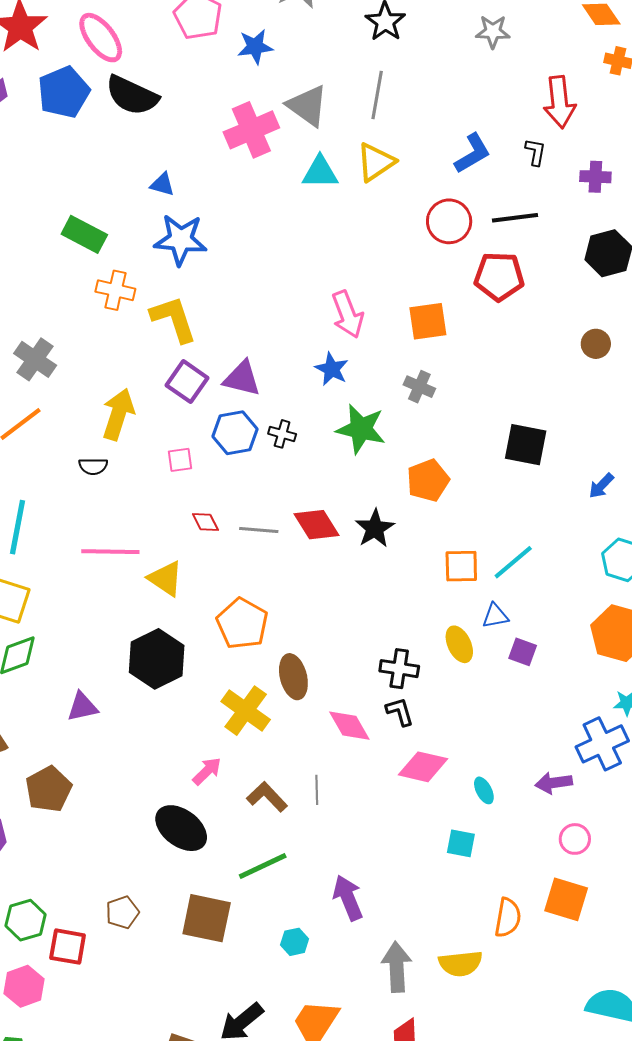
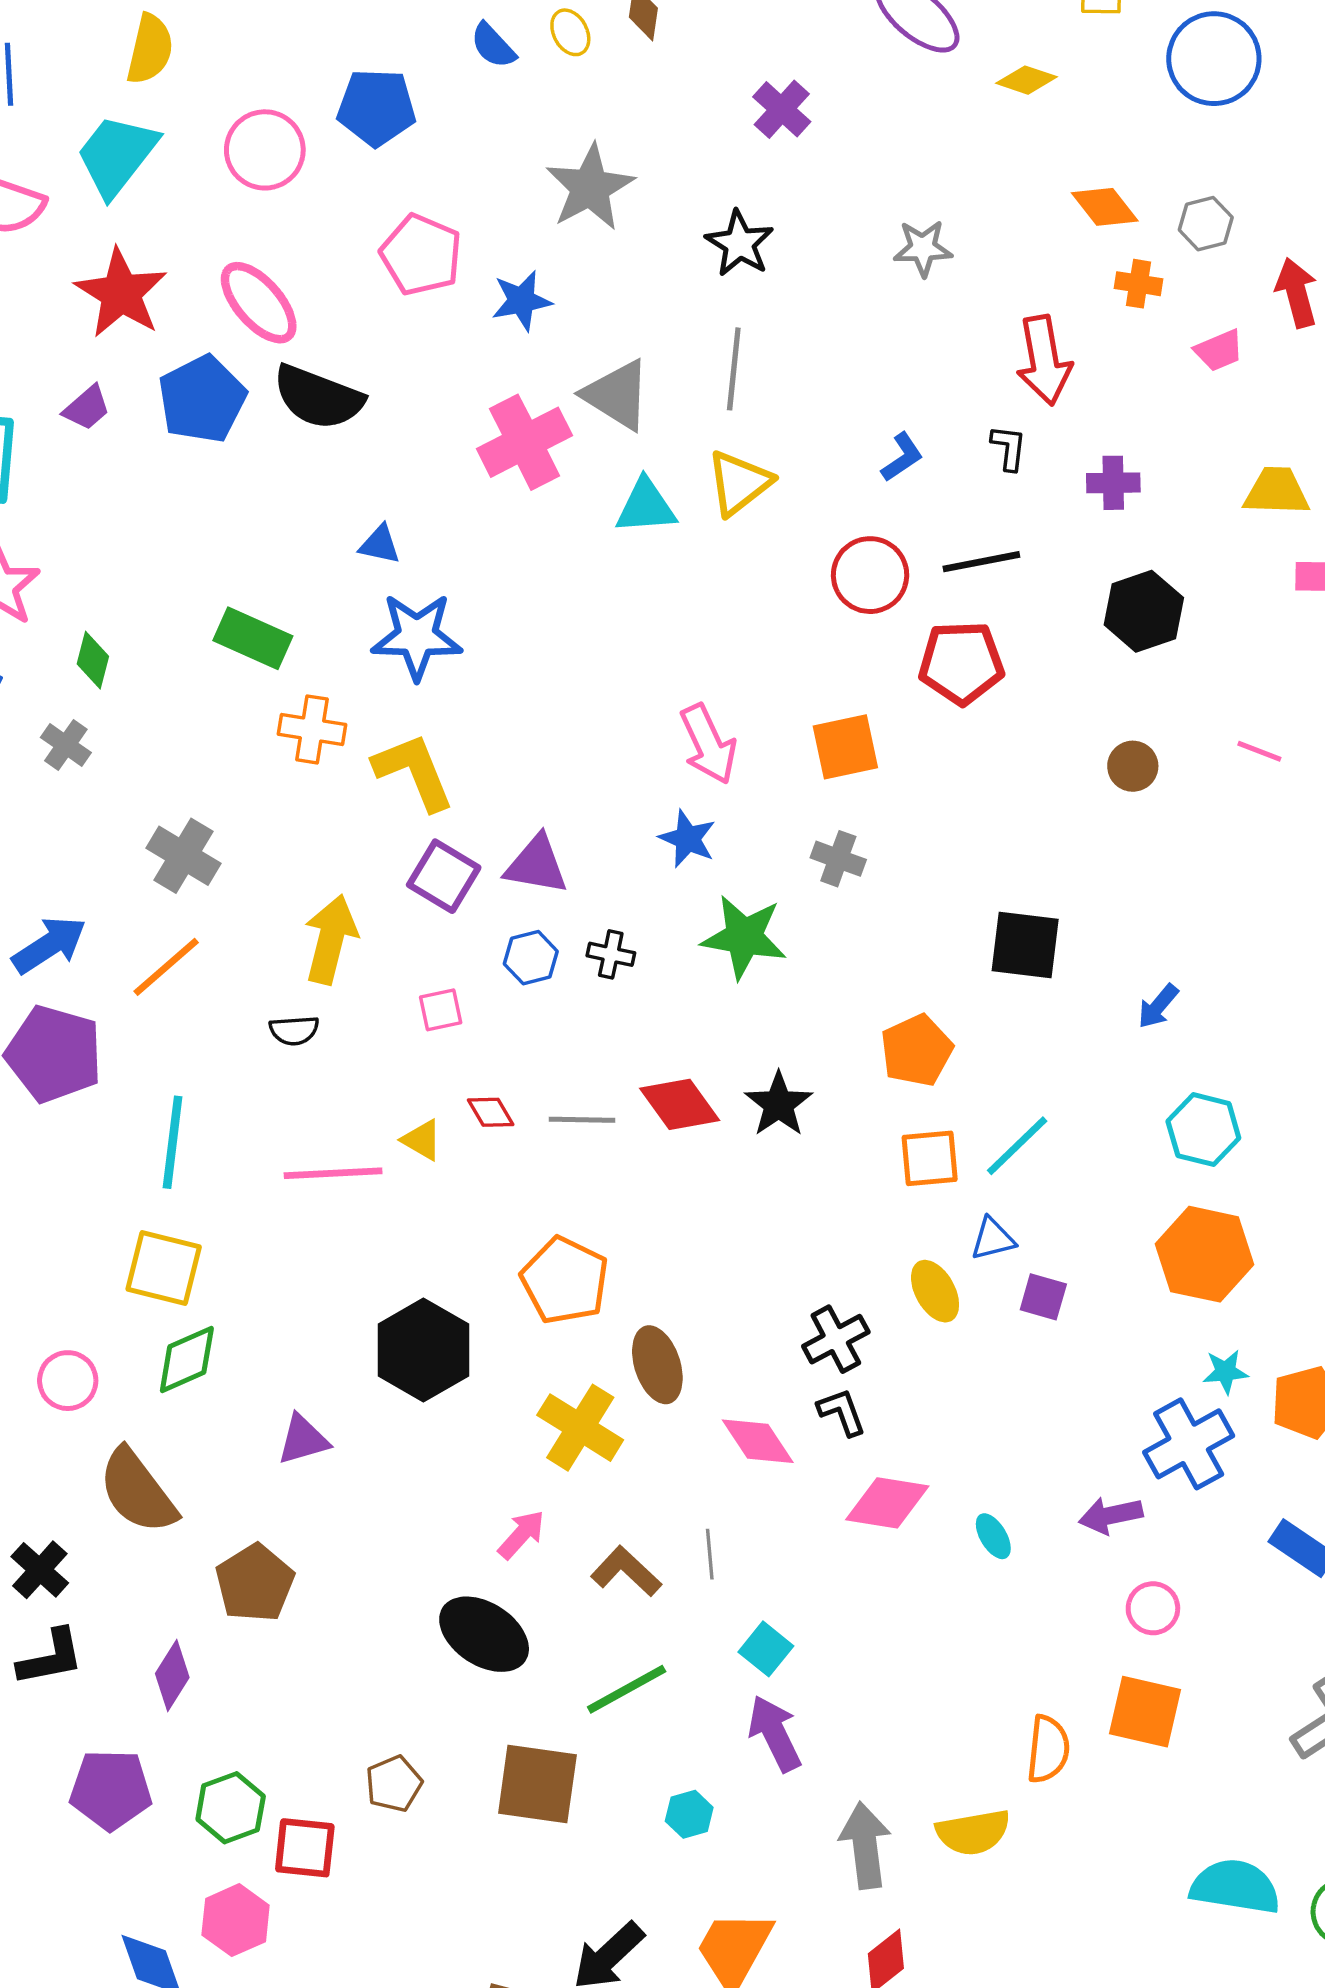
blue L-shape: (472, 153) -> (902, 457), size x0.7
blue hexagon: (235, 433) -> (531, 958), size x0.7
orange pentagon: (428, 480) -> (917, 1050), moved
yellow triangle: (166, 579) -> (422, 1140), moved, size x0.7
black cross: (399, 669) -> (836, 1339), turned -33
cyan square: (461, 843) -> (766, 1649), moved, turned 32

